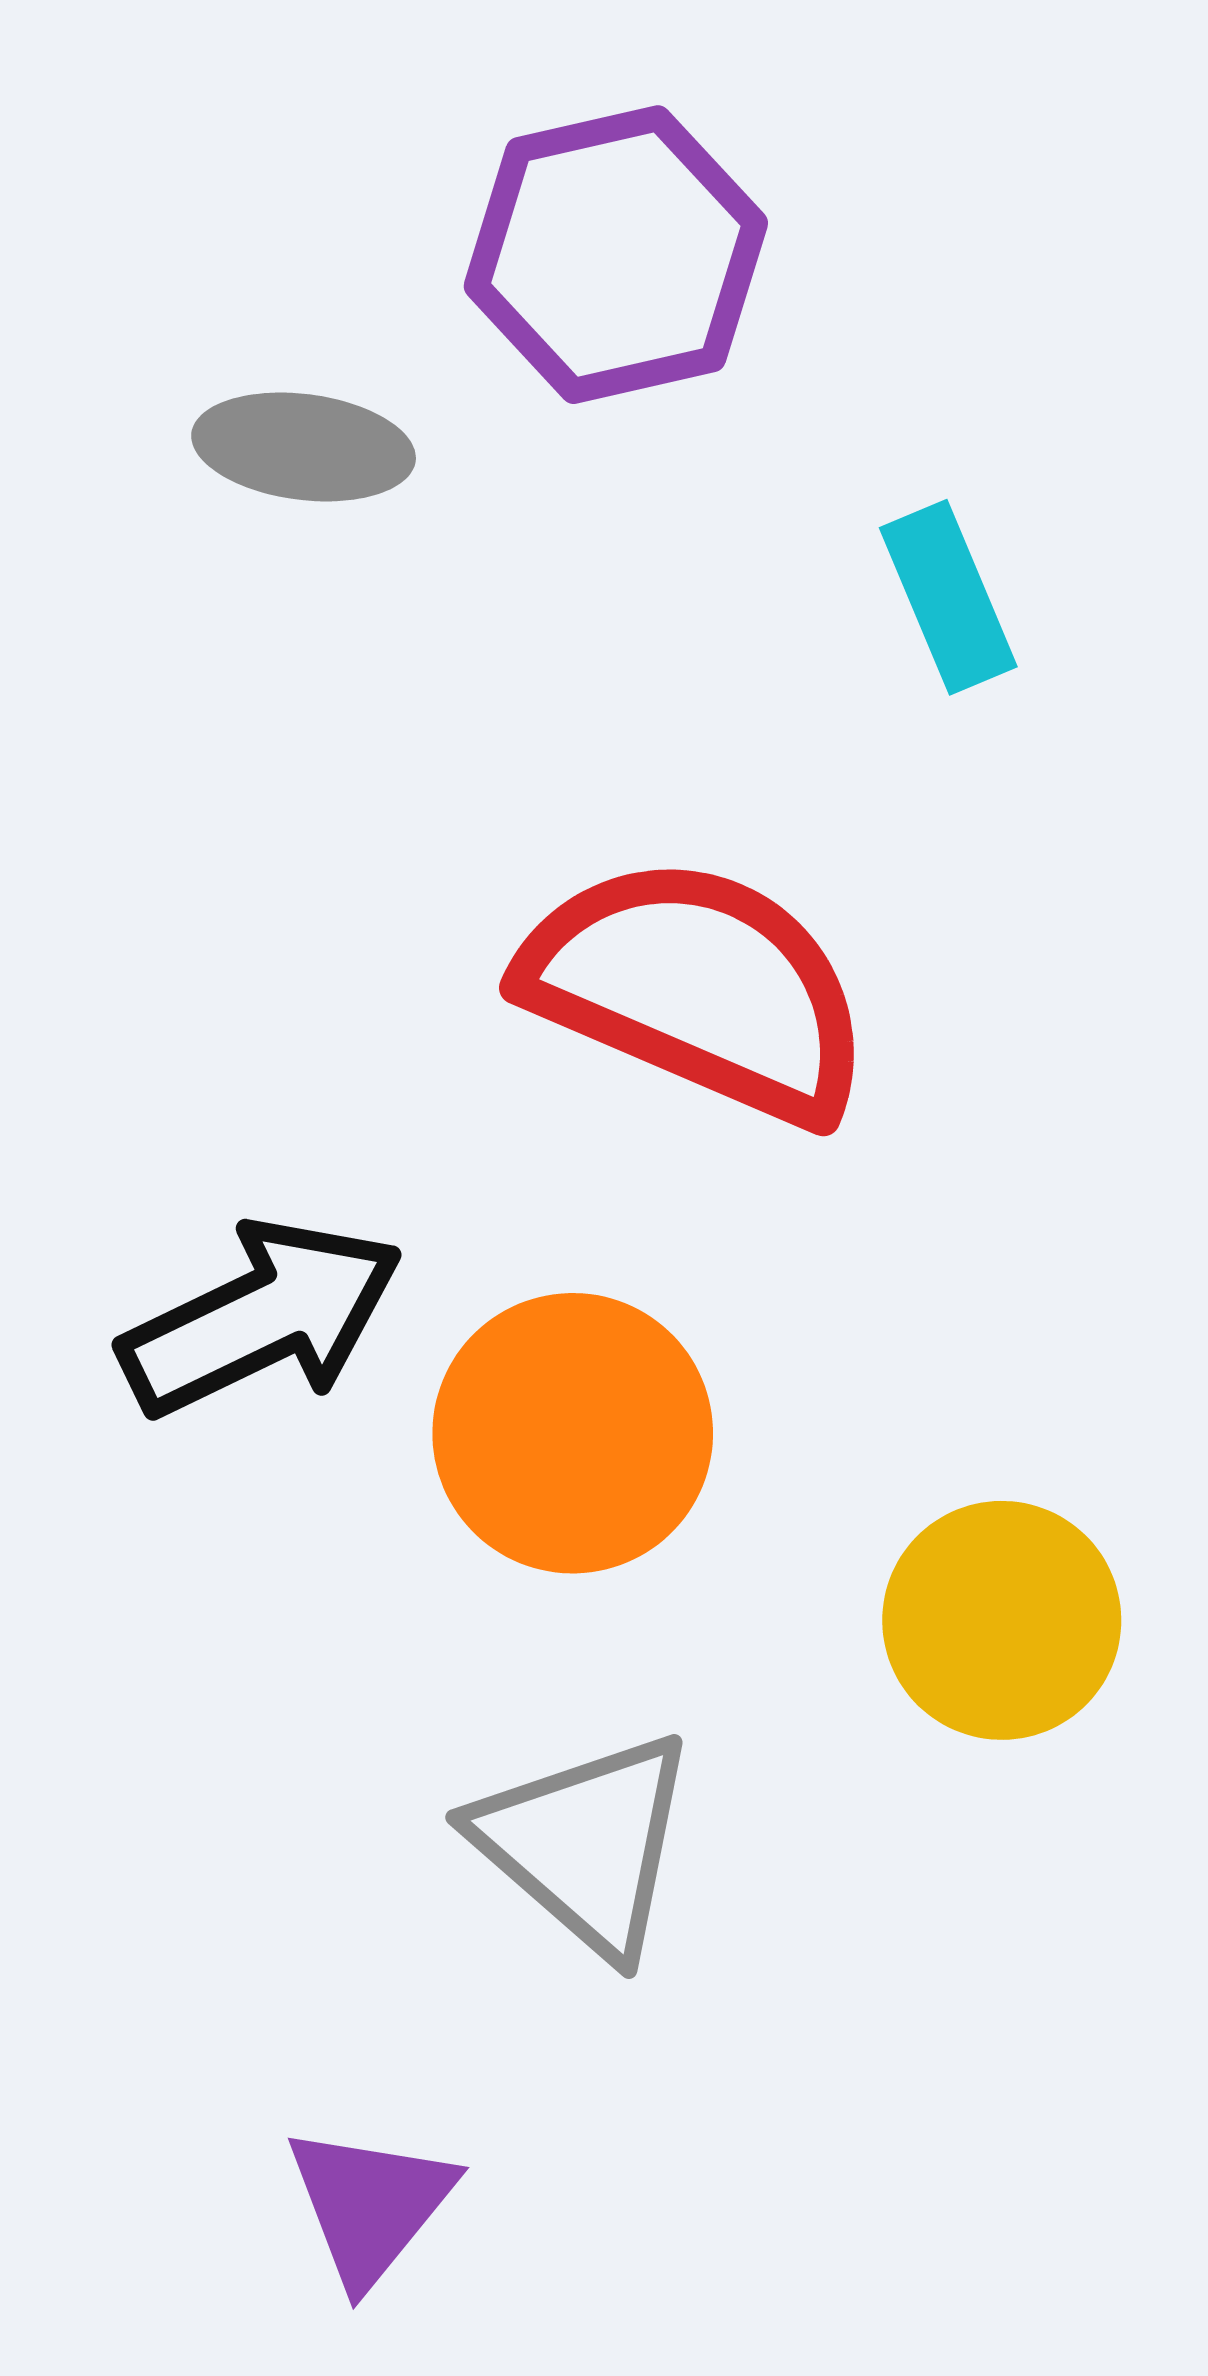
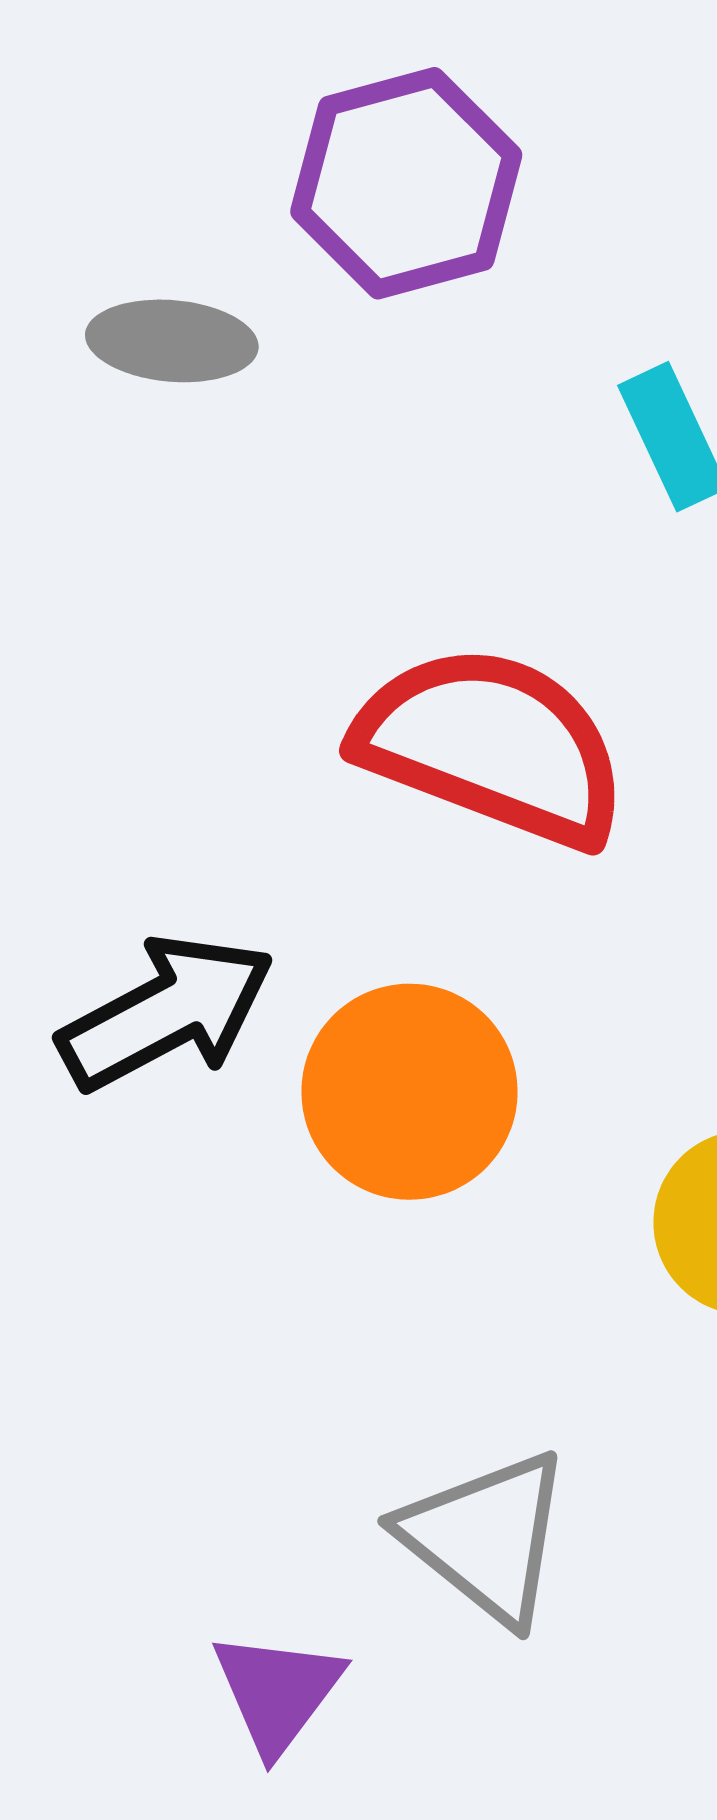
gray triangle: (586, 1844) -> (486, 1537), moved

